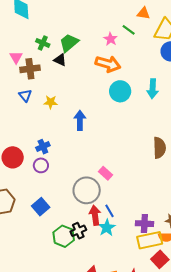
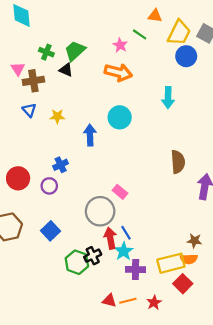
cyan circle: (120, 91) -> (120, 117), moved
blue cross: (43, 147) -> (61, 165), moved
purple cross: (144, 224) -> (136, 270), moved

